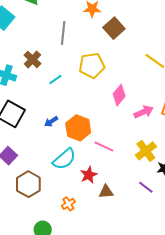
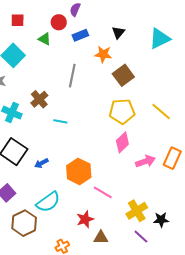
yellow pentagon: (92, 65) -> (122, 111), moved
cyan line: (55, 80) -> (60, 121), turned 40
blue arrow: (51, 122) -> (41, 163), moved
yellow cross: (146, 151) -> (137, 211), moved
cyan semicircle: (64, 159) -> (48, 202), moved

